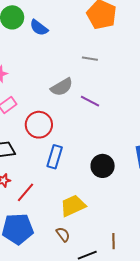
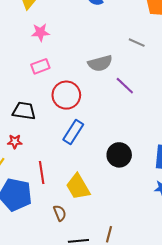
red line: (26, 192) -> (42, 173), moved, turned -65
yellow trapezoid: (73, 206) -> (78, 187), turned -112

